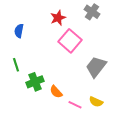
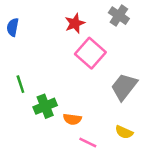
blue semicircle: (19, 31) -> (13, 27), moved
orange semicircle: (56, 92) -> (72, 119), turned -40
pink line: (75, 105) -> (88, 142), moved

